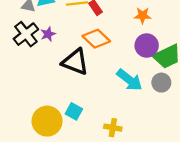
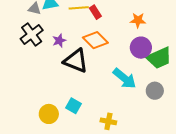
purple star: (48, 34) -> (59, 41), moved
gray circle: (161, 83) -> (155, 91), moved
yellow circle: (47, 121) -> (49, 114), size x0.7

